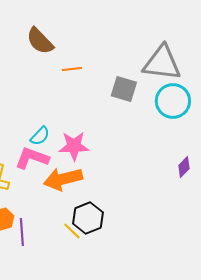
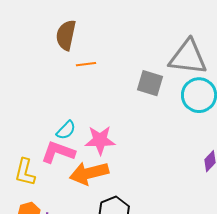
brown semicircle: (40, 41) -> (66, 35), turned 56
orange line: (72, 69) -> (86, 64), moved

